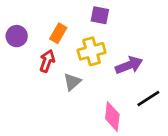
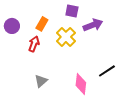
yellow cross: (92, 51) -> (66, 37), turned -30
purple arrow: (129, 65) -> (93, 25), moved
gray triangle: (72, 82) -> (41, 81), moved

